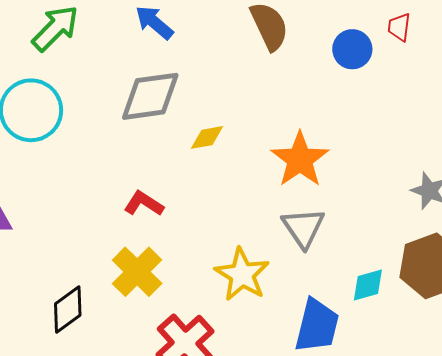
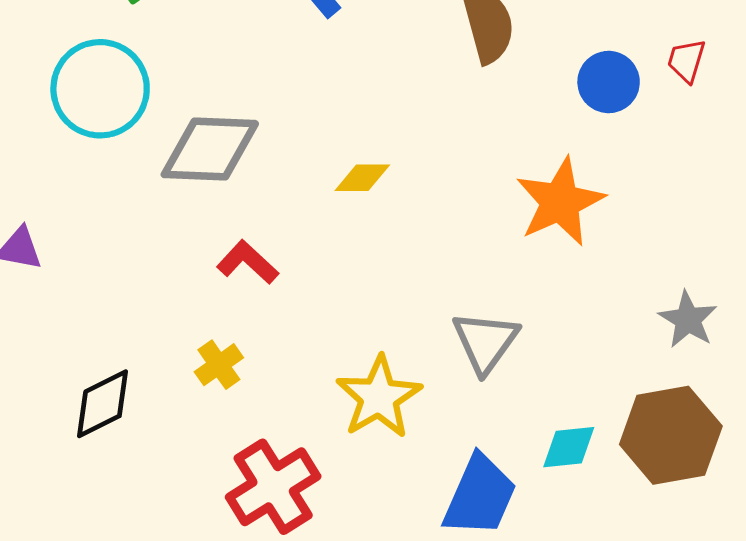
gray diamond: (150, 96) -> (210, 149), moved
orange star: (300, 160) -> (560, 202), moved
yellow cross: (137, 272) -> (219, 365), size x0.6

